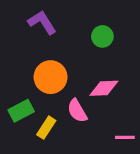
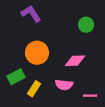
green circle: (102, 36) -> (86, 25), moved
pink semicircle: (77, 111) -> (64, 85), moved, turned -54

